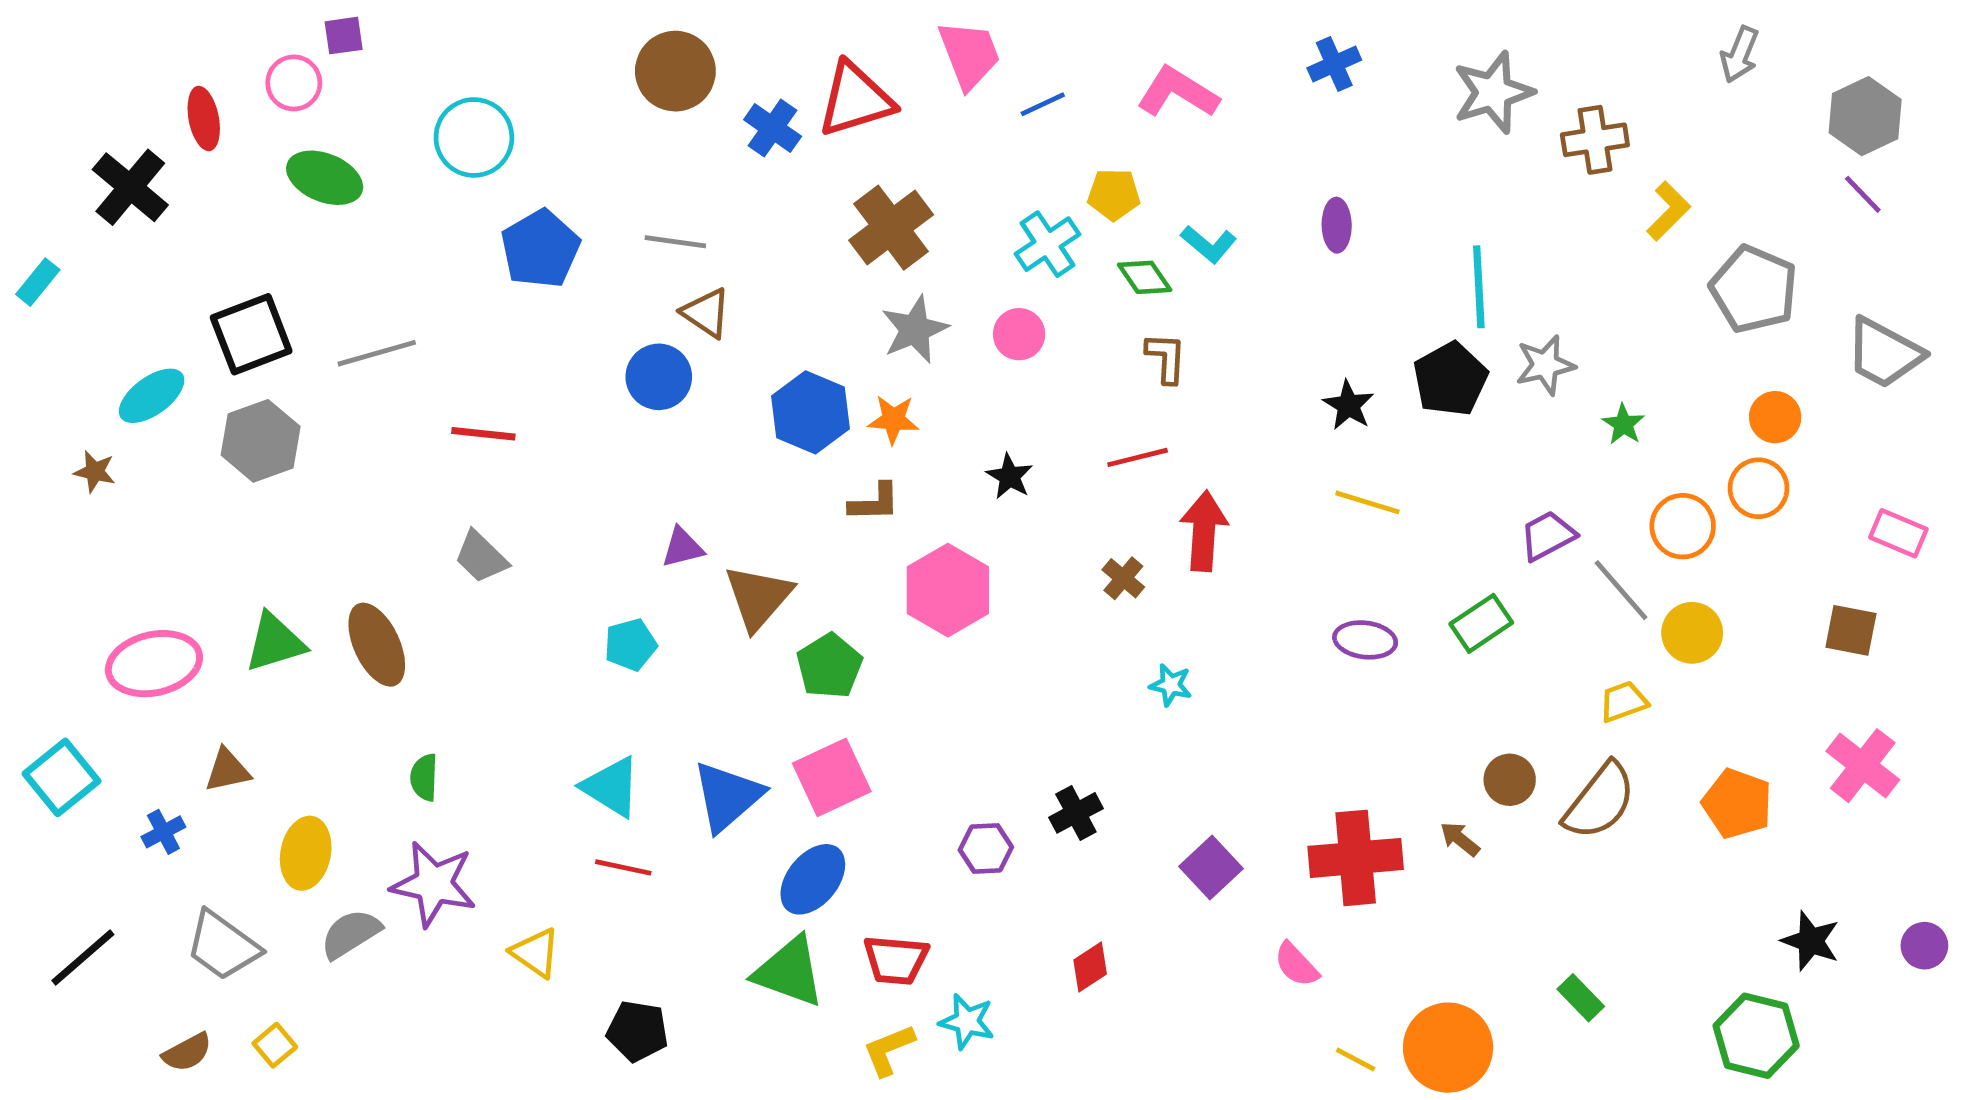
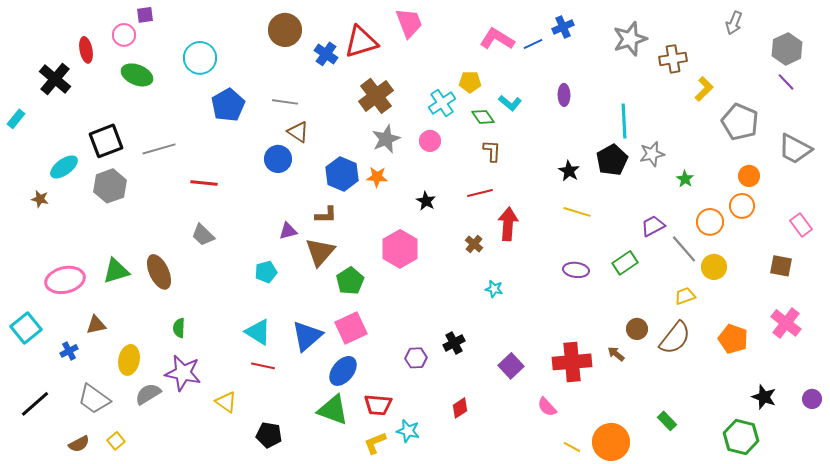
blue line: (1043, 104) -> (533, 44), moved
brown L-shape: (874, 502) -> (326, 215), moved
pink rectangle: (1898, 533) -> (801, 225), turned 30

